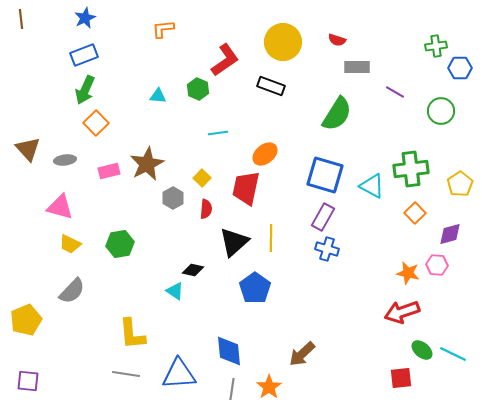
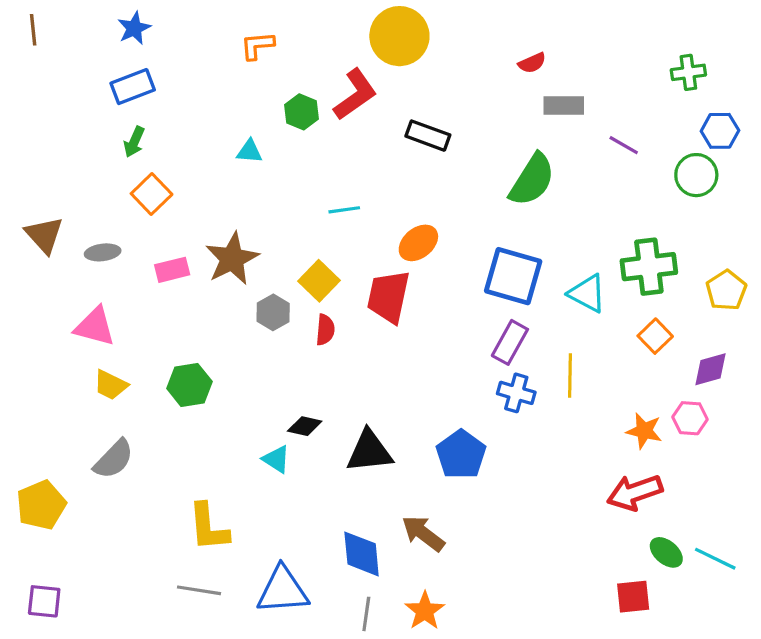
red semicircle: (337, 40) -> (532, 63), turned -42
yellow circle: (283, 42) -> (399, 36), moved
blue hexagon: (460, 68) -> (720, 131), moved
green hexagon: (198, 89) -> (302, 112), moved
green arrow: (85, 90) -> (134, 142), size x0.7
yellow square: (202, 178) -> (319, 281), size x1.4
yellow line: (271, 238) -> (570, 376), moved
black triangle: (234, 242) -> (369, 451), moved, turned 36
blue pentagon: (255, 288) -> (461, 454), moved
brown arrow: (302, 354) -> (423, 533), moved, turned 80

